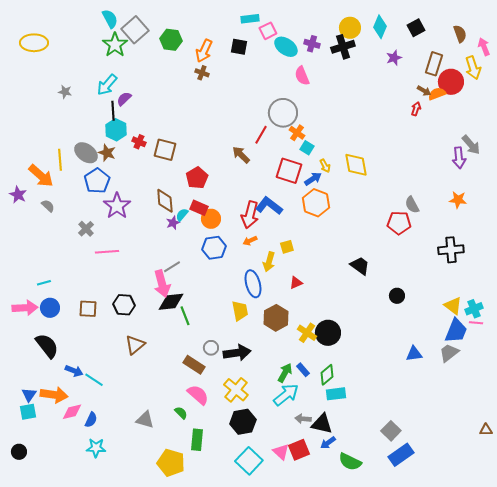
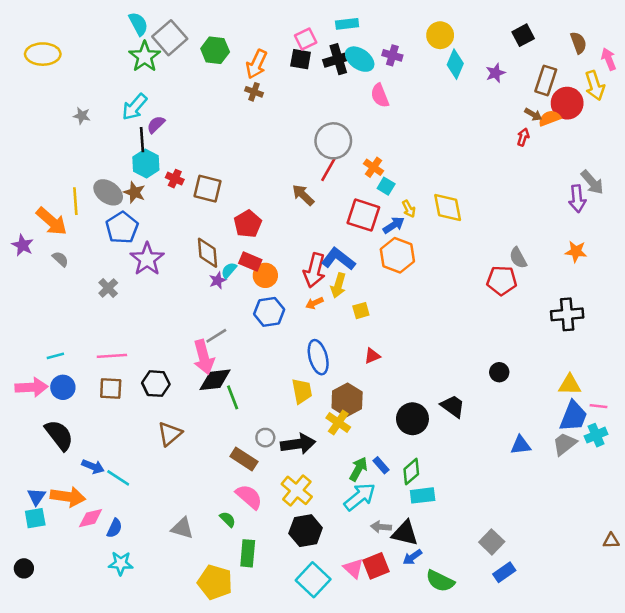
cyan rectangle: (250, 19) -> (347, 24), moved
cyan diamond: (380, 27) -> (455, 64), moved
pink square: (268, 31) -> (306, 39), moved
black cross: (343, 47) -> (338, 59), moved
gray circle: (283, 113) -> (333, 141), moved
pink line: (107, 252) -> (112, 356), moved
yellow arrow: (269, 262) -> (338, 285), moved
black trapezoid: (360, 266) -> (453, 406), moved
yellow triangle: (453, 306) -> (570, 385), turned -36
cyan cross: (474, 309) -> (596, 435), moved
yellow cross: (307, 333) -> (338, 423), moved
blue rectangle: (401, 455) -> (504, 572), size x0.7

